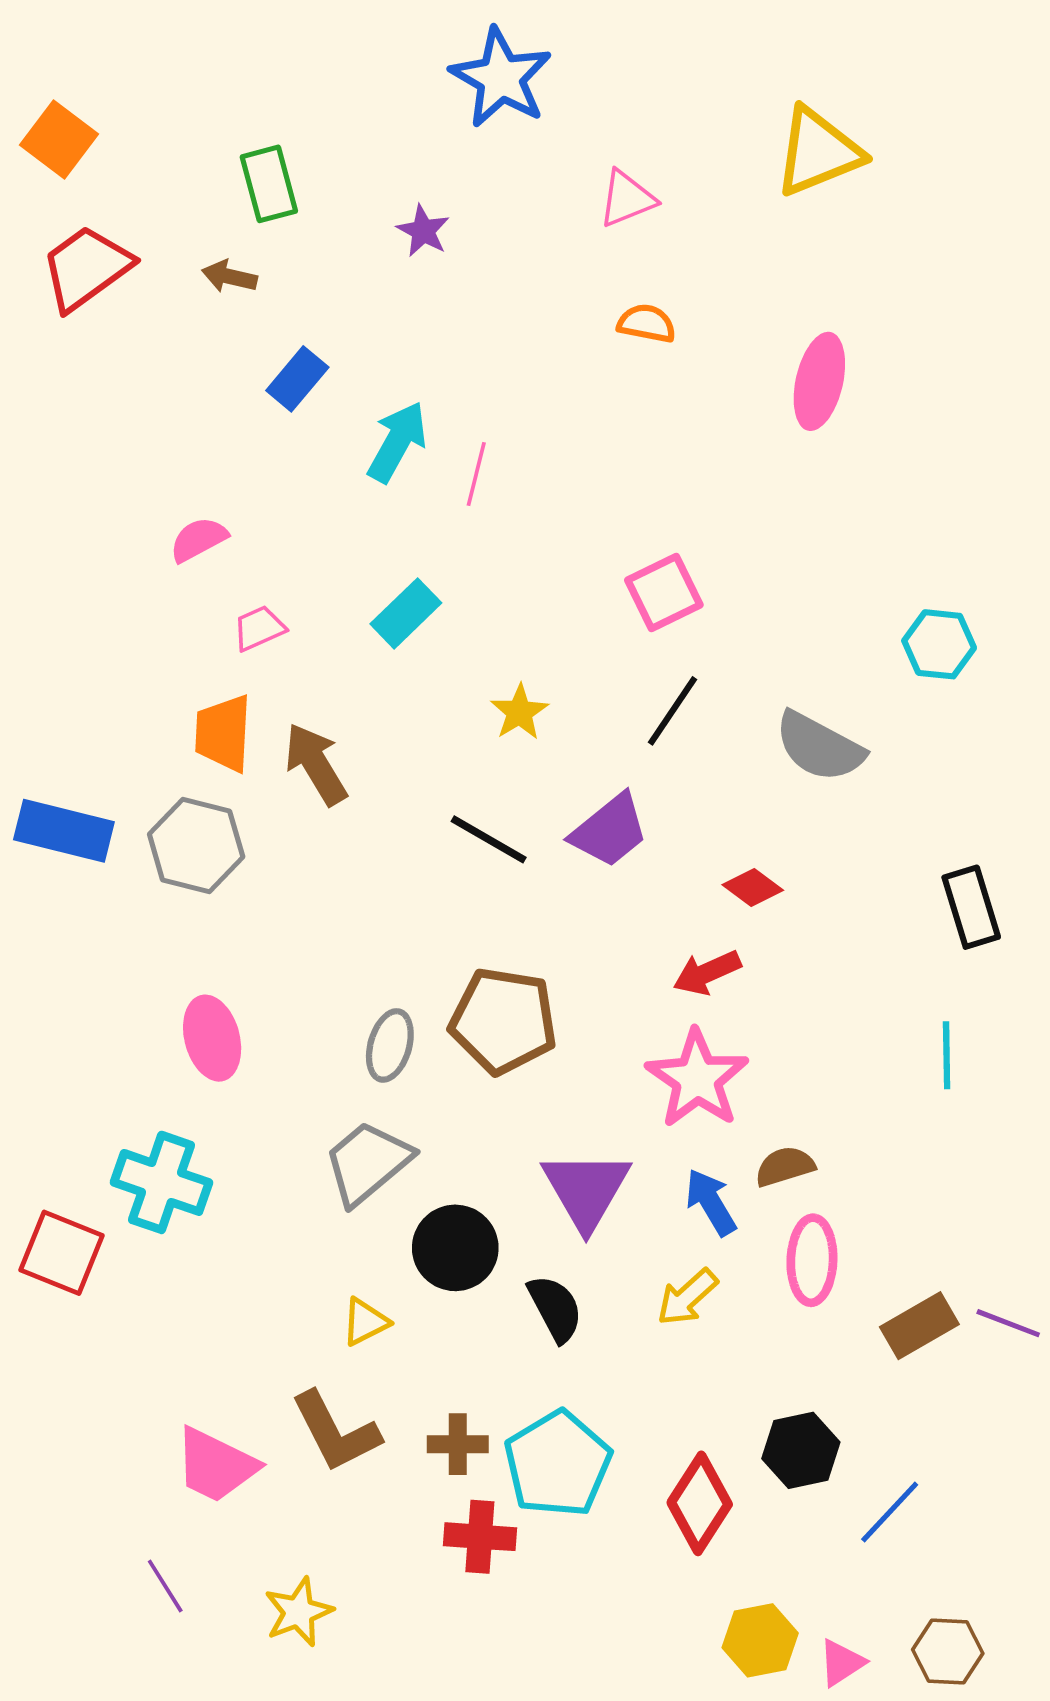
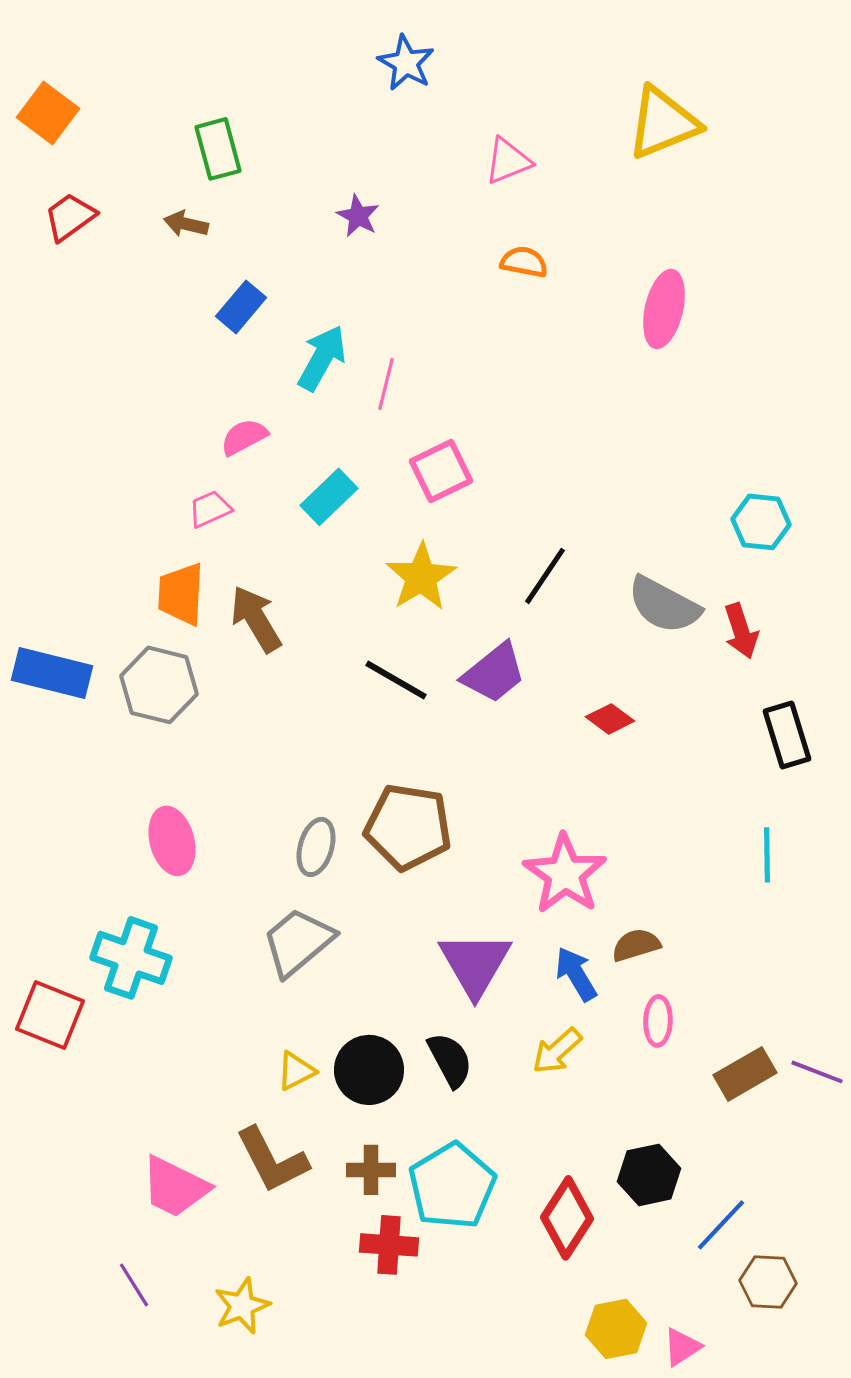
blue star: (501, 78) -> (406, 63), size x0.7
purple star: (423, 231) -> (358, 216), moved
red trapezoid: (86, 268) -> (70, 217), size x0.7
pink semicircle: (199, 539) -> (244, 437), moved
pink square: (664, 592) -> (441, 471), moved
yellow star: (519, 712) -> (421, 577), size x1.5
red arrow: (707, 973) -> (741, 631), moved, turned -84
black circle: (455, 1248) -> (369, 1070), moved
pink ellipse: (812, 1260) -> (658, 1021), size x0.7
brown hexagon: (948, 1651) -> (768, 1282), moved

